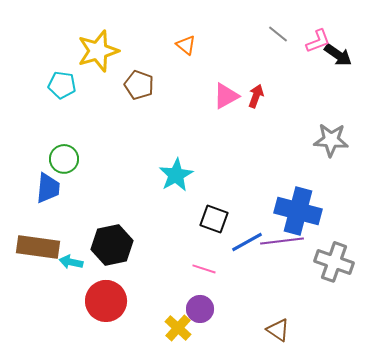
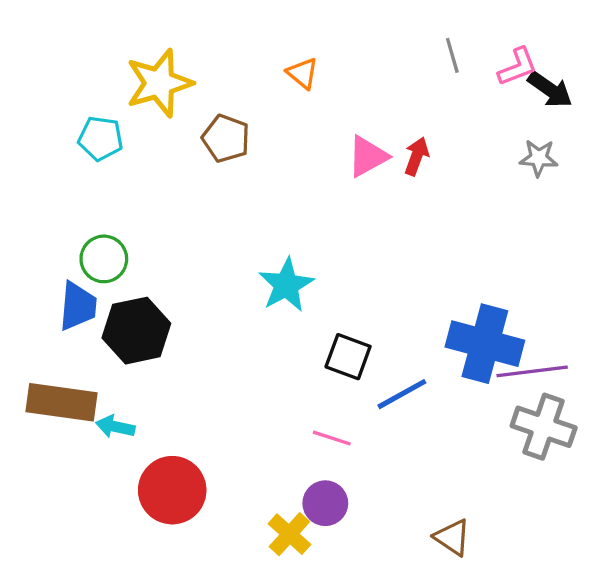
gray line: (278, 34) -> (452, 55), turned 35
gray star: (331, 140) -> (539, 158), moved, size x0.7
purple line: (282, 241) -> (532, 371), moved
black hexagon: (112, 245) -> (136, 331), moved

